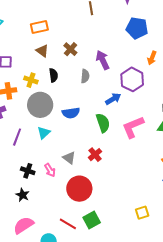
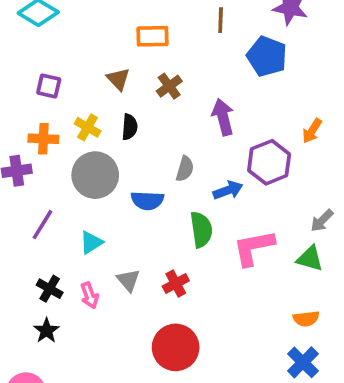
orange rectangle: (39, 27) -> (153, 36), moved
blue pentagon: (137, 28) -> (267, 56), moved
gray semicircle: (85, 76) -> (185, 169), moved
cyan triangle: (44, 133) -> (91, 243), moved
red circle: (79, 189) -> (176, 347), moved
black star: (23, 195) -> (46, 331), moved

